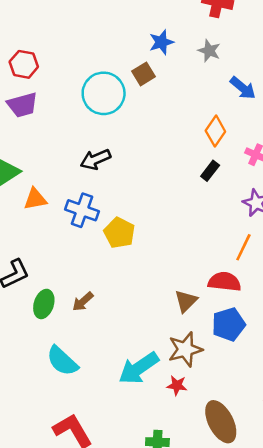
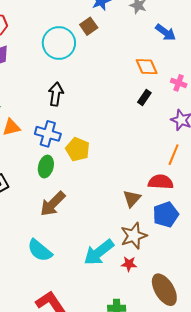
orange diamond: (215, 131) -> (147, 67), turned -55
black arrow: (95, 159) -> (56, 94), turned 125
brown arrow: (83, 302) -> (53, 204), size x1.6
green ellipse: (44, 304) -> (46, 167), moved

